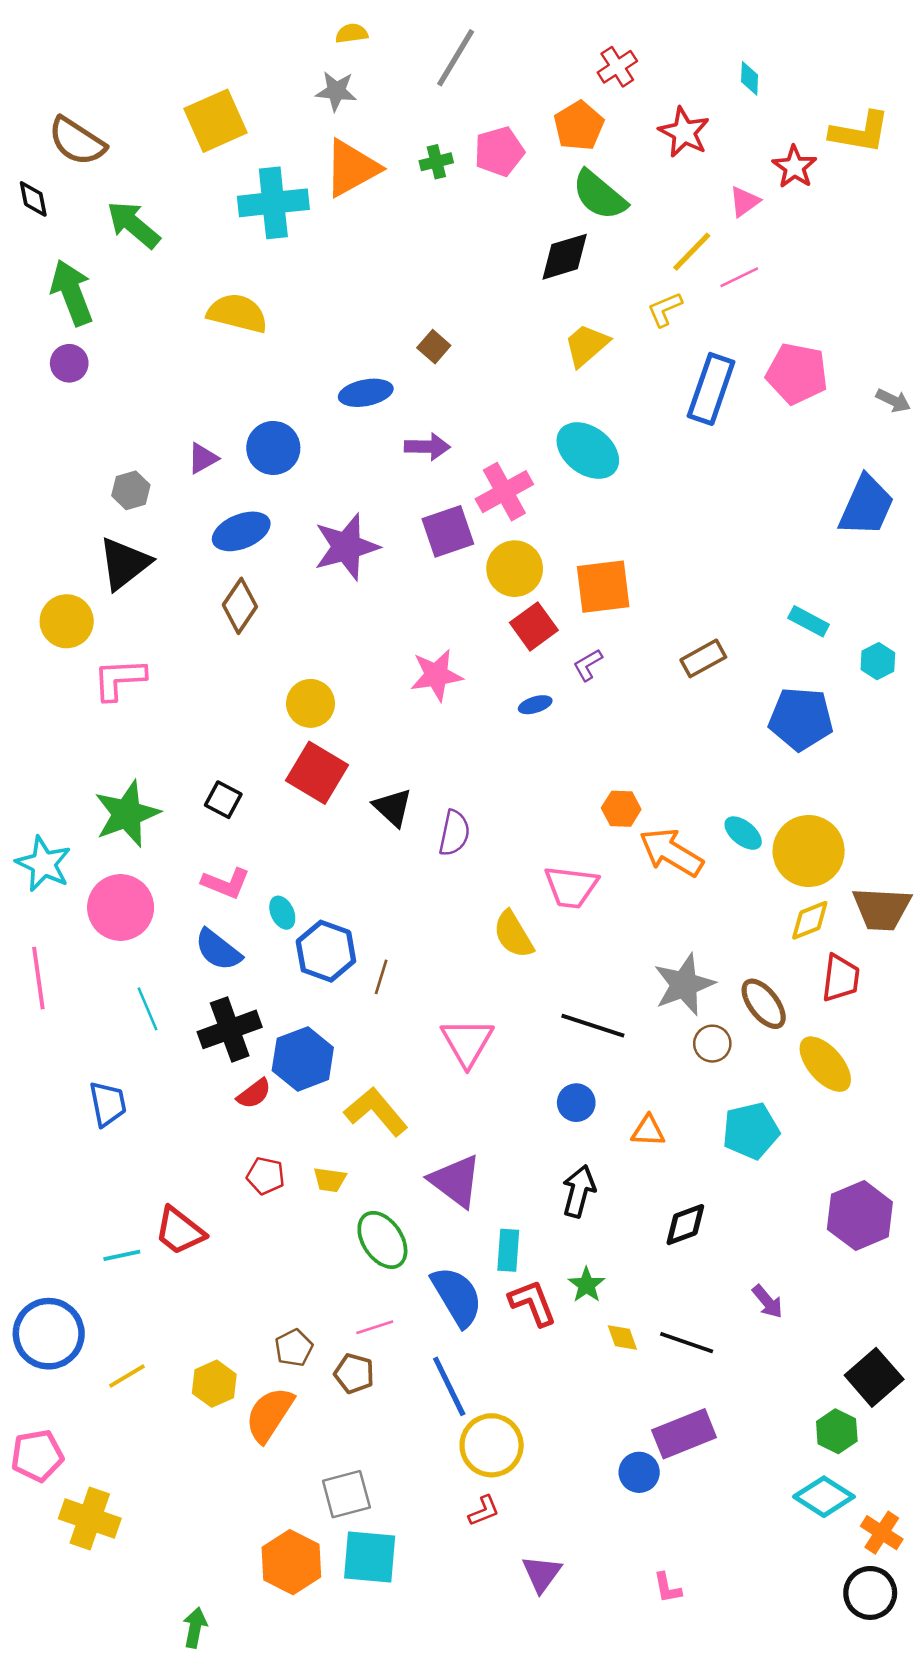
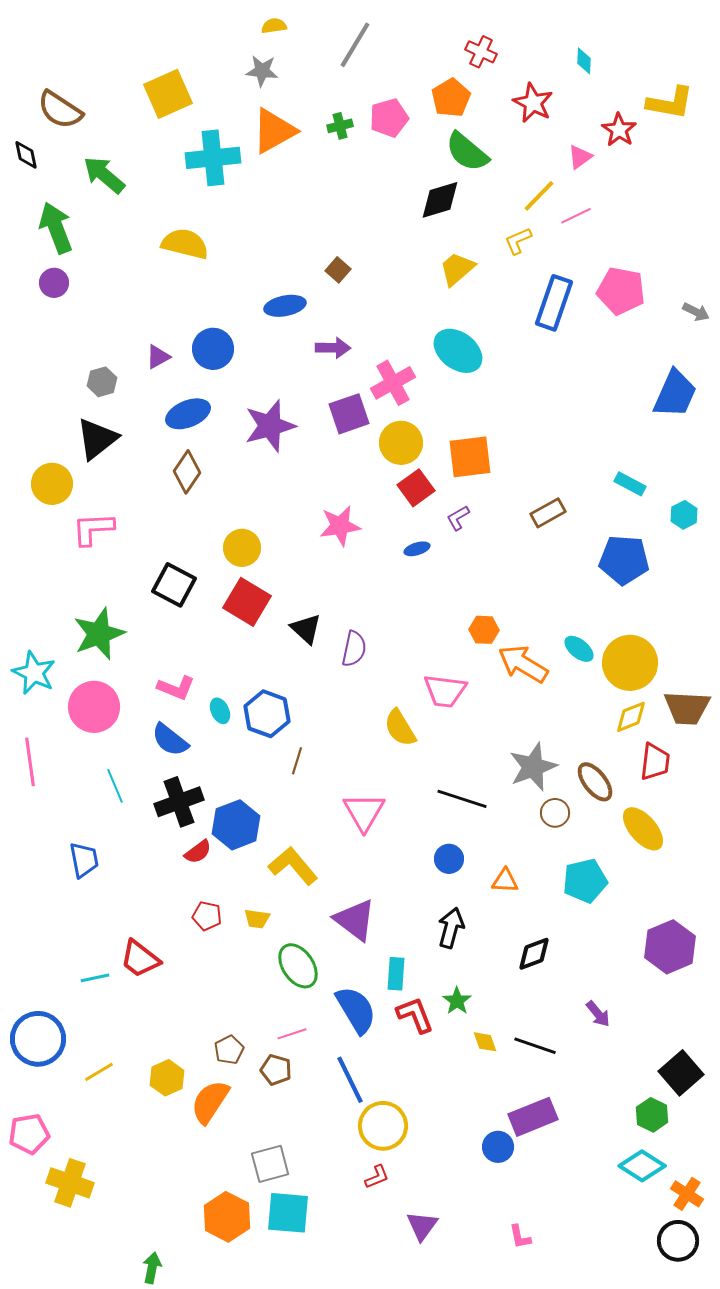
red cross: (617, 67) -> (481, 52), turned -32
black square: (223, 800) -> (174, 585), moved, size x1.5
blue hexagon: (326, 951) -> (267, 714), moved

